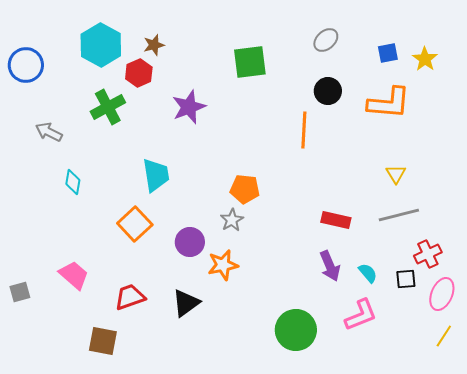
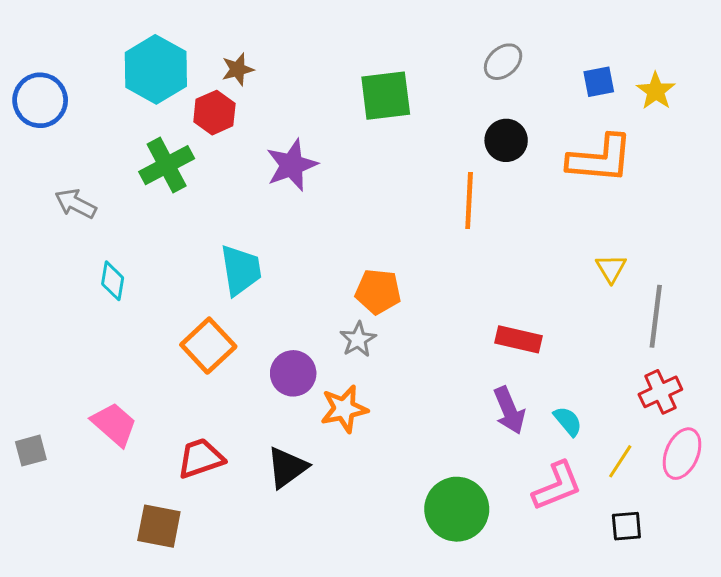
gray line: (399, 215) -> (656, 316), moved, turned -69
black square: (406, 279) -> (626, 526), moved
yellow line: (444, 336) -> (620, 461), moved

